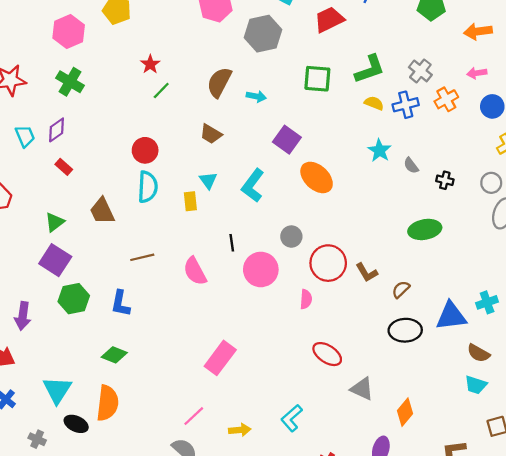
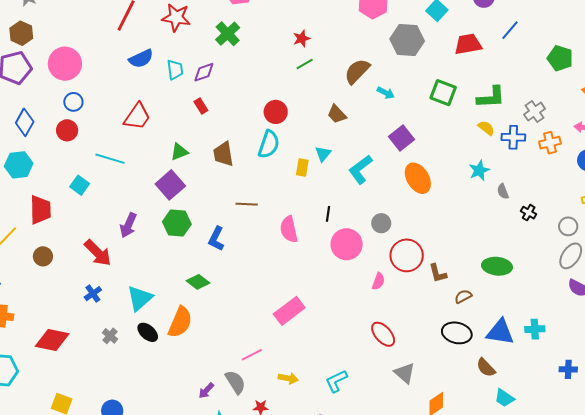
green ellipse: (425, 229) -> (497, 266), moved
brown semicircle: (478, 353) -> (486, 368), moved

